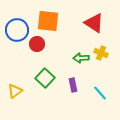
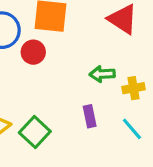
yellow cross: (101, 53) -> (134, 88), moved, turned -32
green square: (45, 78) -> (35, 132), moved

